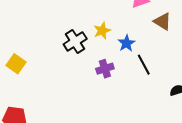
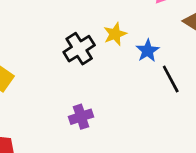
purple cross: (105, 69) -> (81, 117), moved

